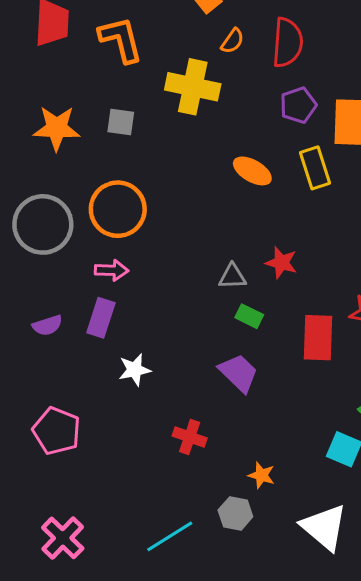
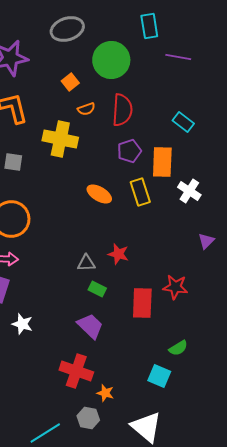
orange semicircle: (232, 41) -> (86, 109), turned 36
white star: (135, 370) -> (22, 324), turned 30
red cross: (190, 437) -> (76, 371), moved, size x1.5

